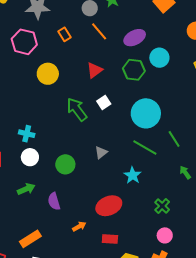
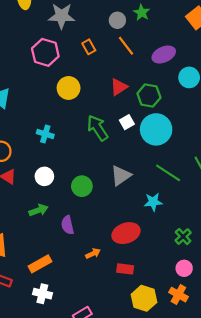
green hexagon: (134, 70) -> (149, 95), moved
cyan circle: (146, 113) -> (156, 129), moved
cyan cross: (27, 134) -> (45, 134), moved
gray triangle: (101, 152) -> (121, 176), size x1.5
cyan star: (133, 175) -> (153, 202), turned 30

